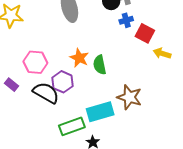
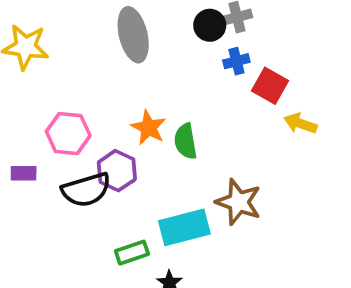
purple rectangle: (12, 85) -> (24, 173), turned -40
black semicircle: (46, 93) -> (86, 190), turned 132
green rectangle: (72, 126) -> (132, 253), size x0.7

